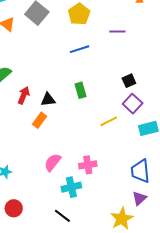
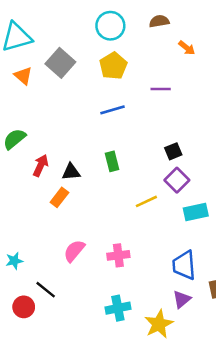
cyan cross: (71, 187) -> (118, 308), moved
black line: (62, 216) -> (46, 290), moved

